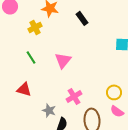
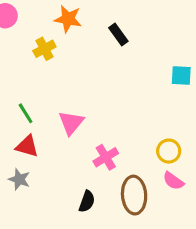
green line: (31, 57) -> (26, 113), moved
pink triangle: (63, 60) -> (71, 123), moved
gray star: (49, 110) -> (19, 179), moved

